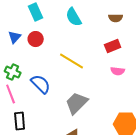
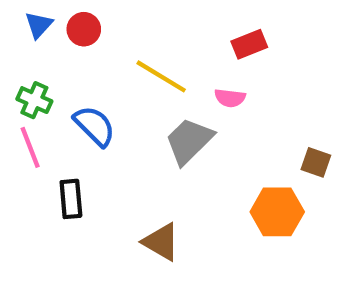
pink semicircle: (118, 71) -> (230, 98), moved
gray trapezoid: (77, 103) -> (189, 141), moved
black rectangle: (20, 121) -> (71, 199), moved

